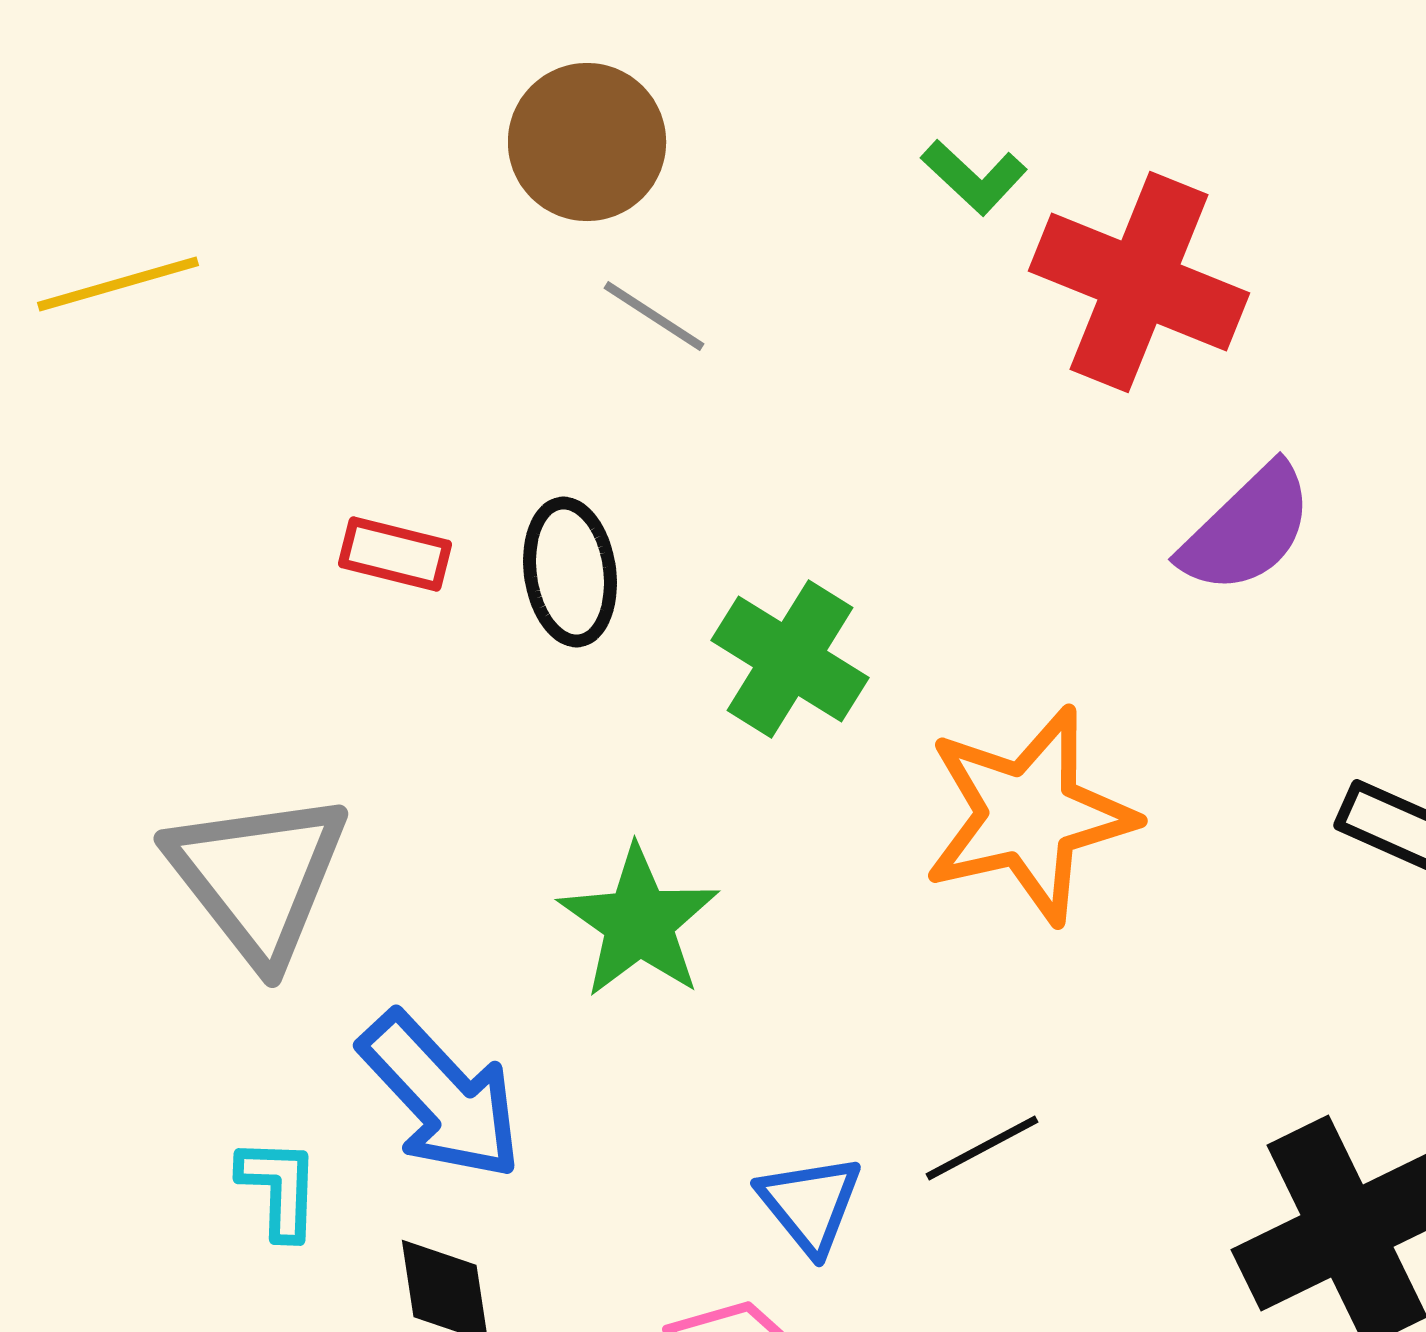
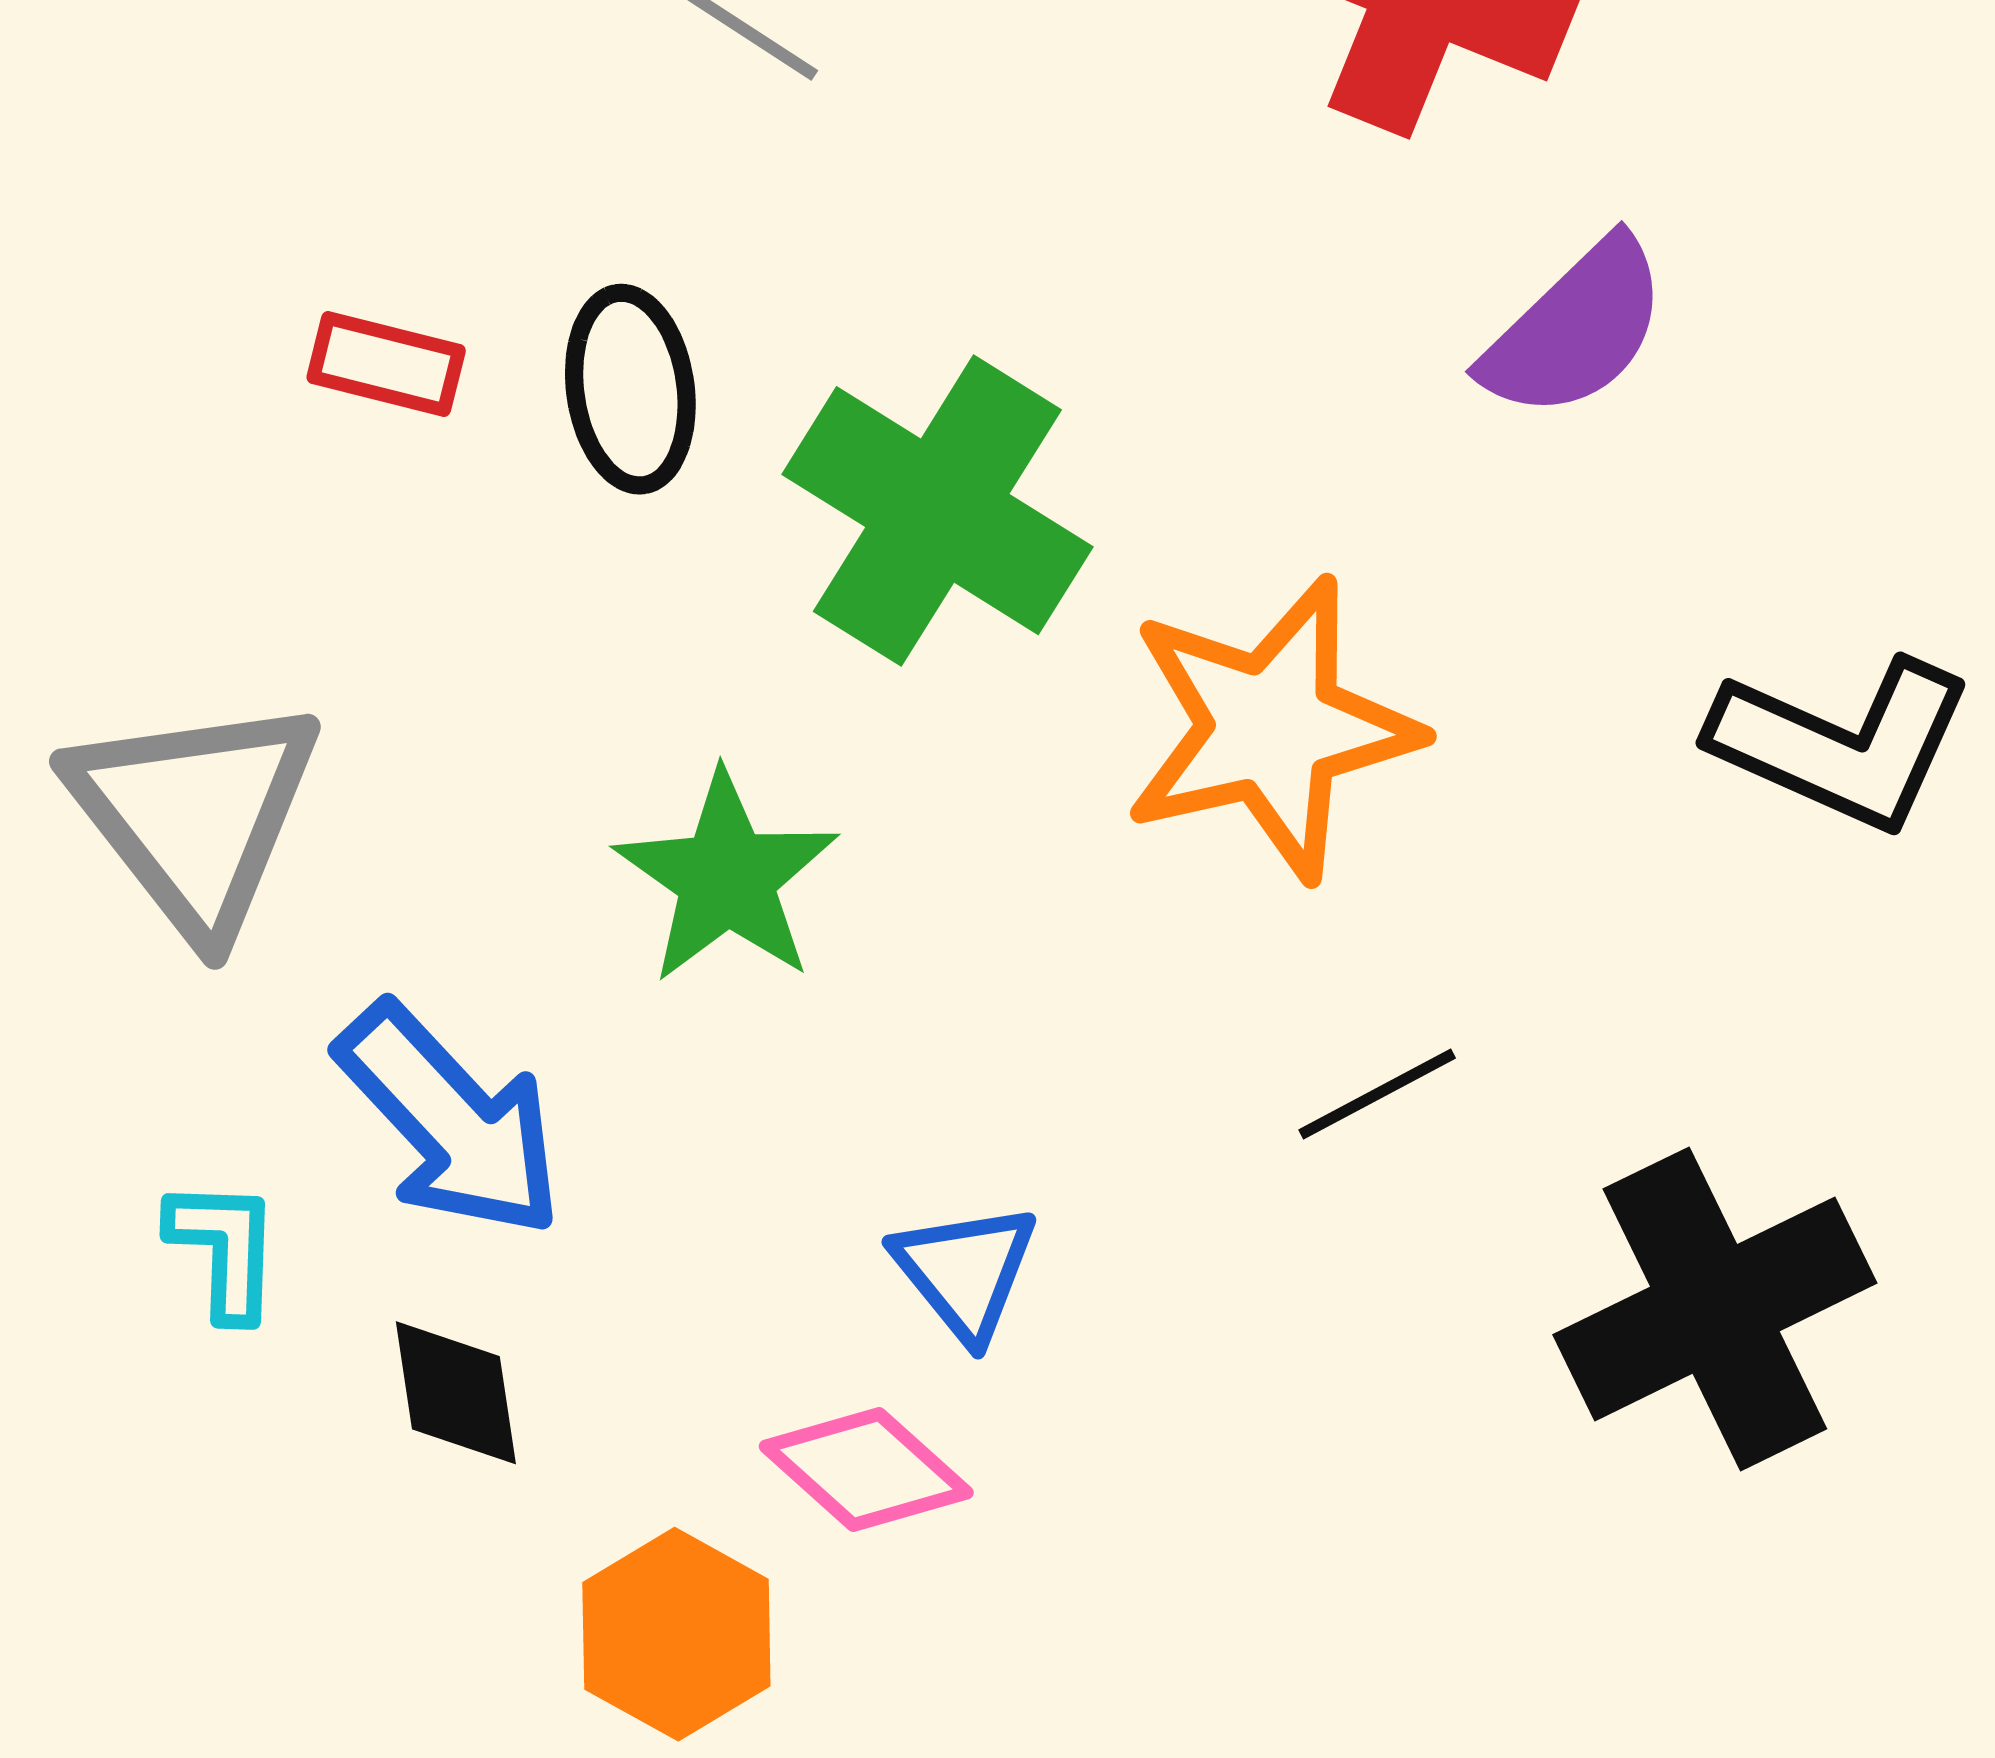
green cross: (790, 659) -> (937, 511), size x1.4
black line: (982, 1148) -> (1377, 1094), moved

